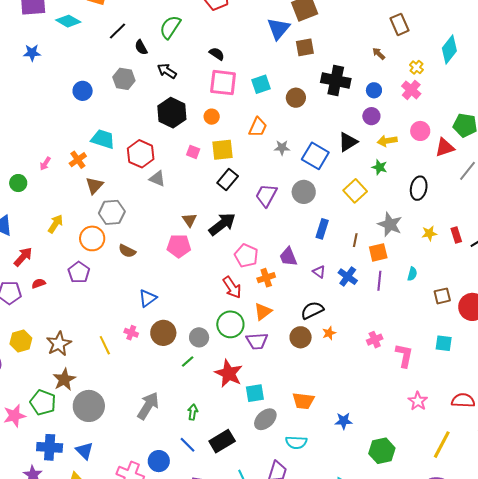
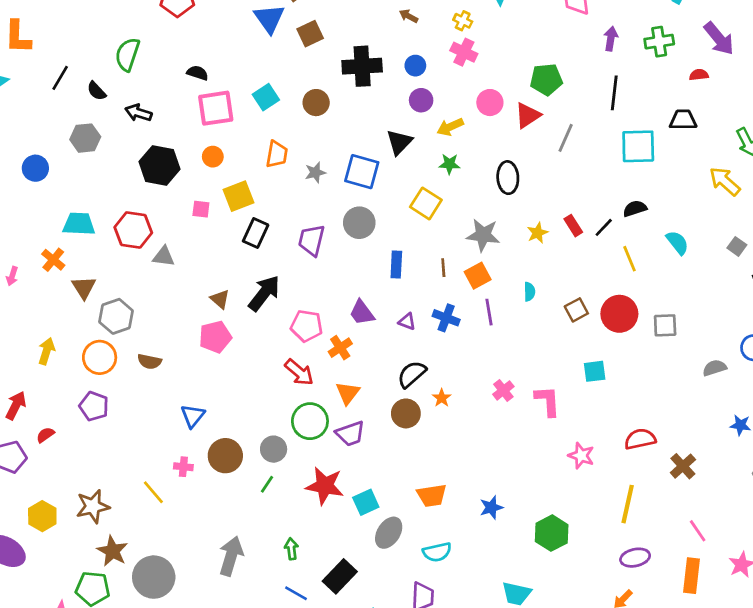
brown star: (59, 344) -> (93, 506), turned 30

